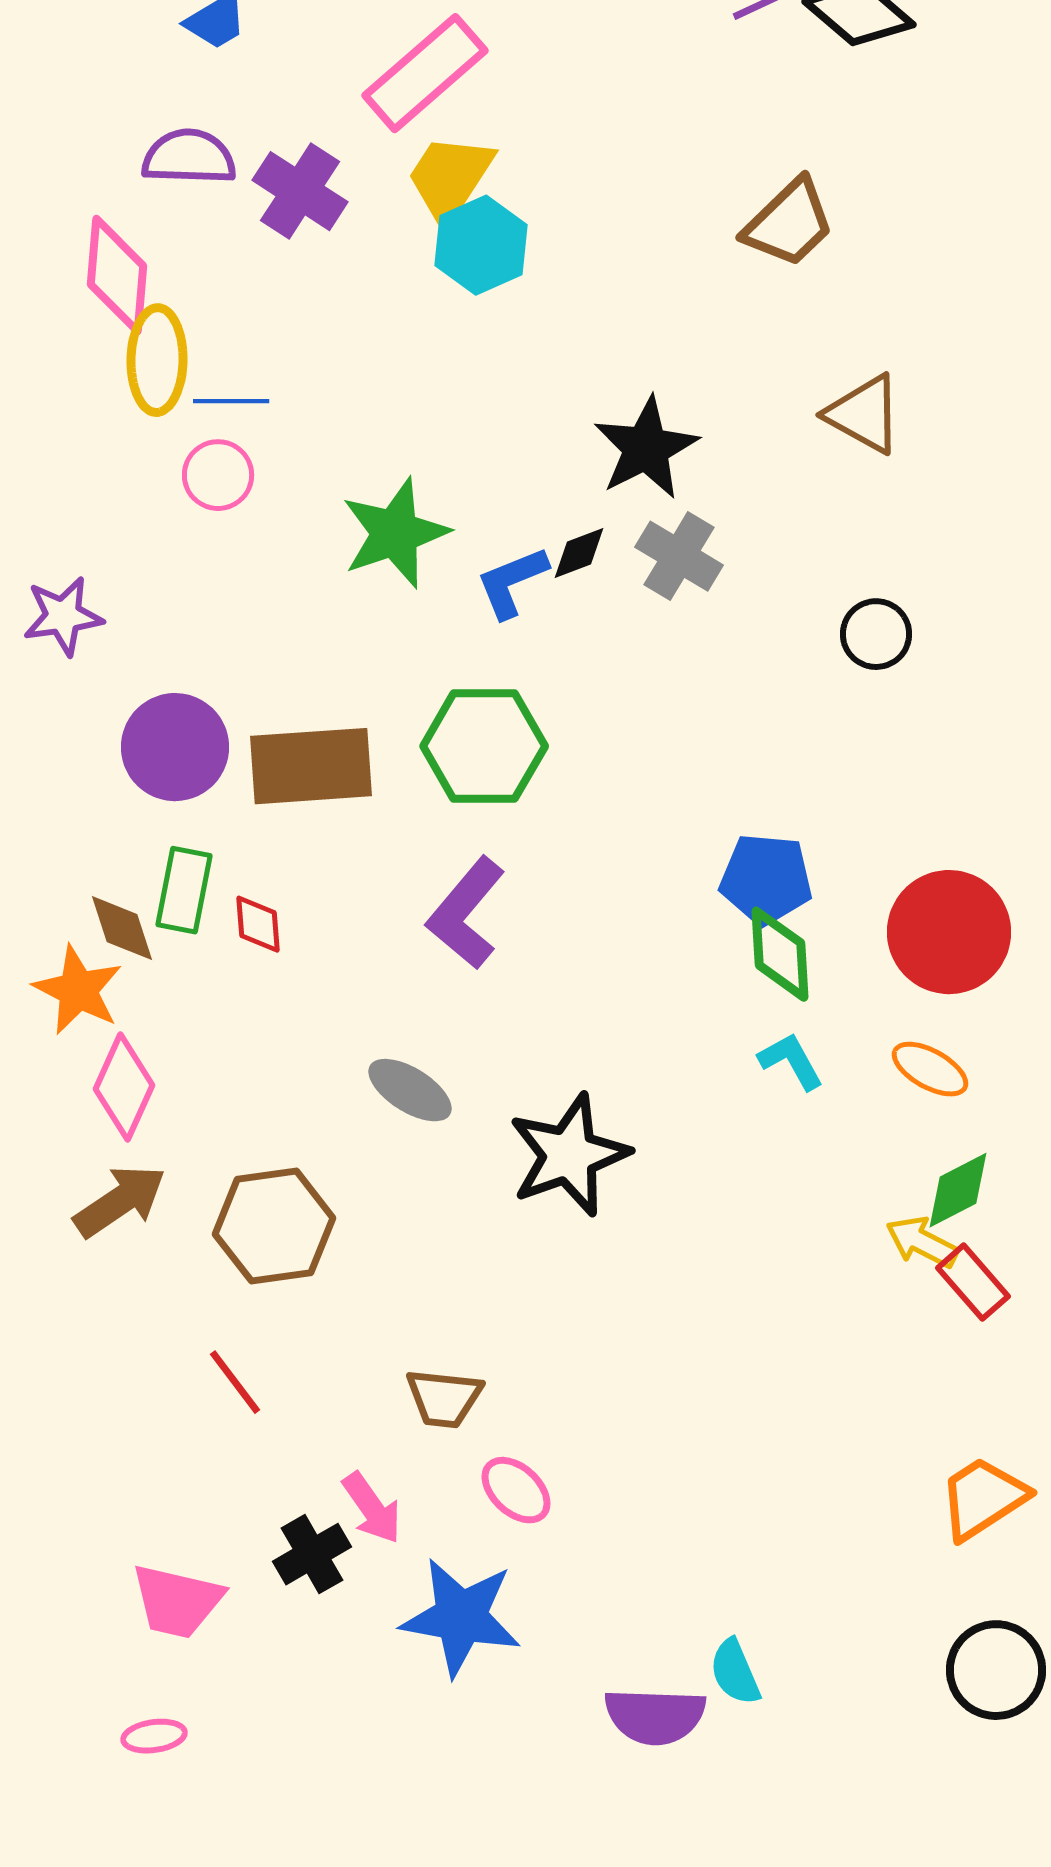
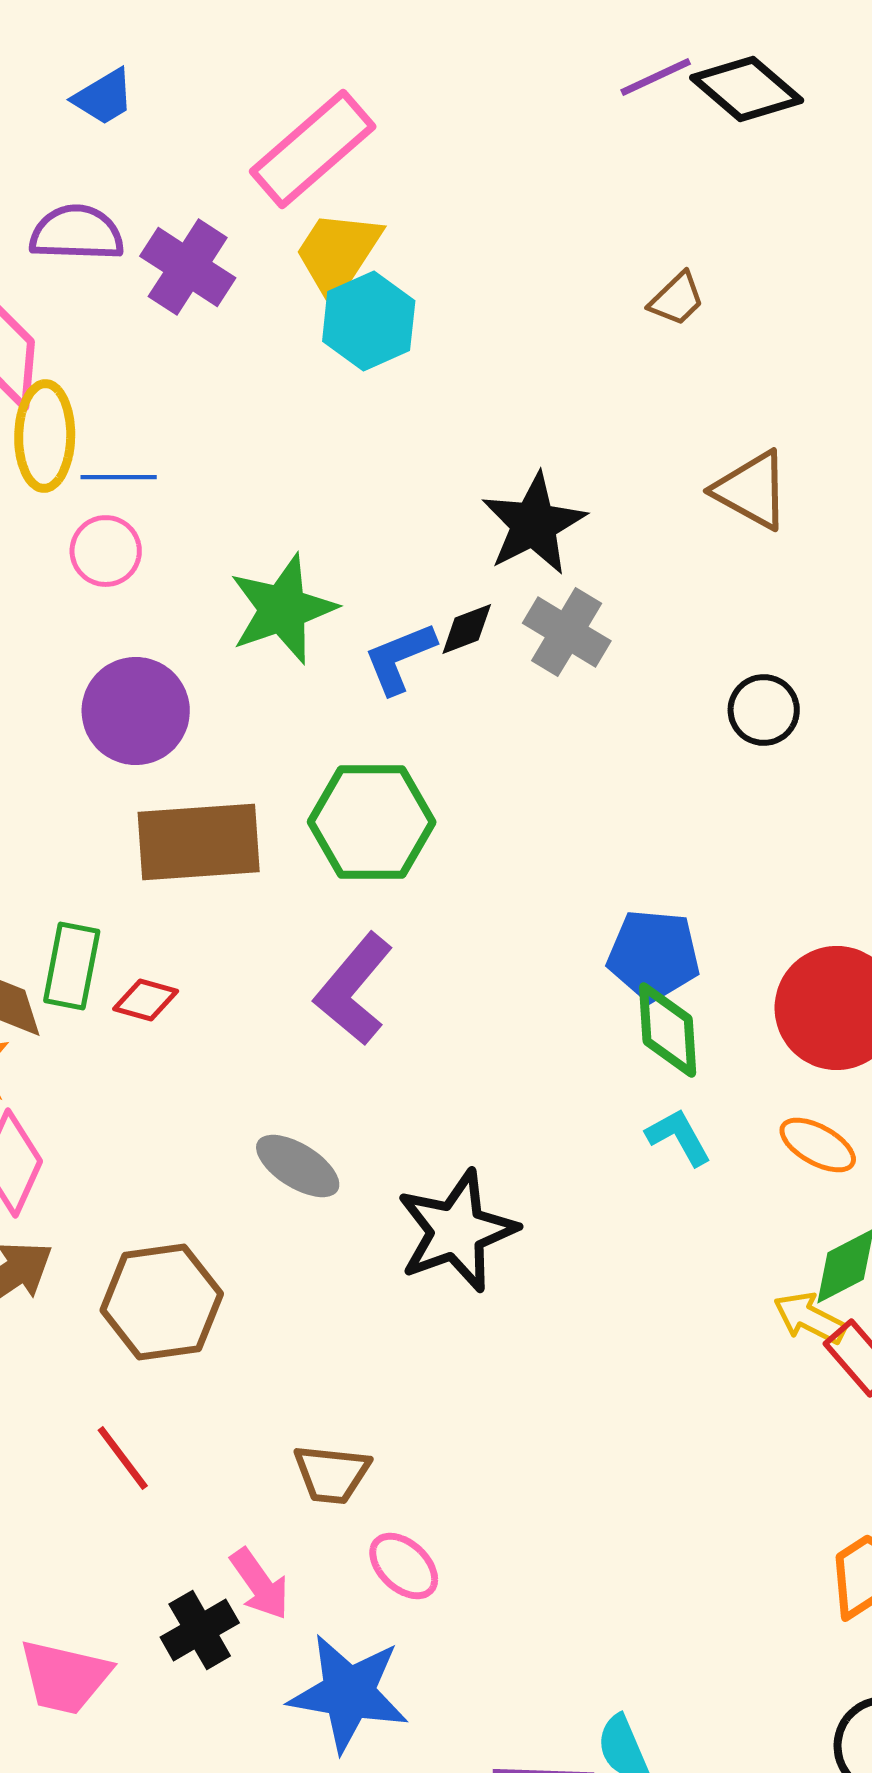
brown trapezoid: (789, 223) -> (677, 299), size x0.6
purple circle: (175, 747) -> (136, 711), moved
red diamond: (258, 924) -> (146, 1000), turned -70

